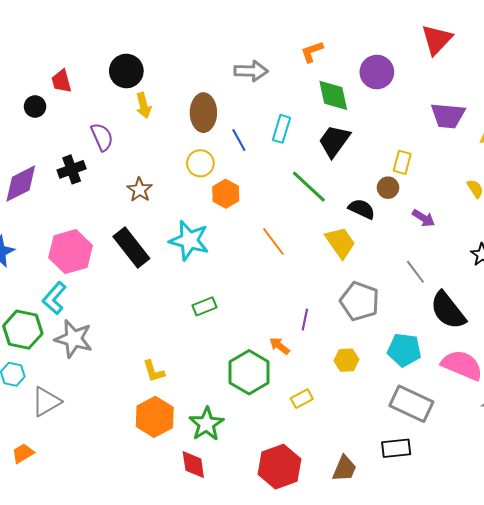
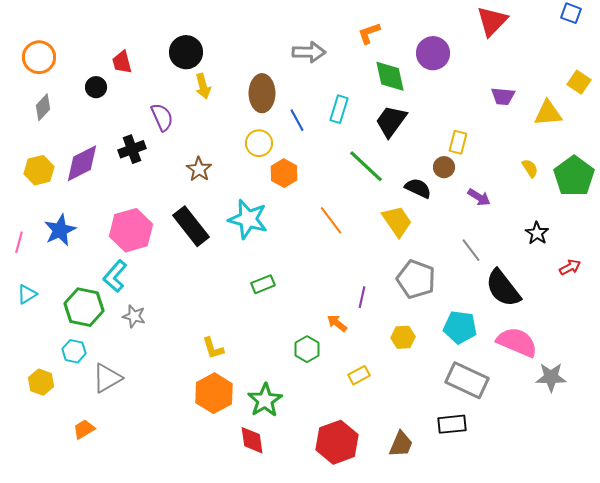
purple trapezoid: (448, 116) -> (503, 96), size x0.7
gray star: (74, 339) -> (134, 316), size x0.6
green hexagon: (249, 372) -> (307, 349), size x0.6

